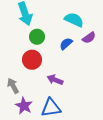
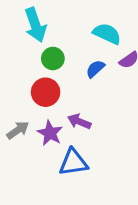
gray arrow: (13, 86) -> (18, 130), turned 84
purple star: (24, 106) -> (50, 133), moved

